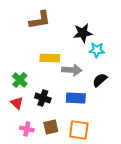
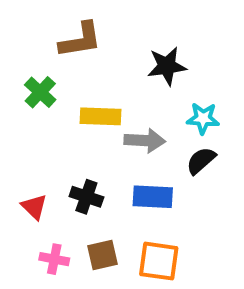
cyan star: (97, 50) -> (203, 118), moved
green cross: (20, 80) -> (40, 92), moved

